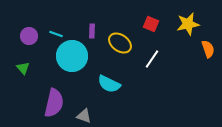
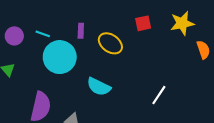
red square: (151, 24) -> (143, 23), turned -35
white line: (152, 59) -> (159, 95), moved

